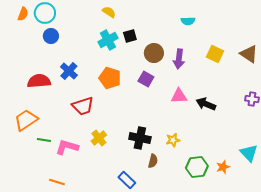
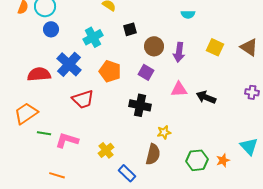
cyan cross: (108, 40) -> (93, 37), moved
blue cross: (69, 71) -> (69, 64), size x1.4
yellow cross: (99, 138) -> (106, 150), moved
black cross: (140, 138) -> (140, 105), moved
yellow star: (173, 140) -> (164, 132), moved
brown semicircle: (153, 161) -> (153, 154), size x1.5

